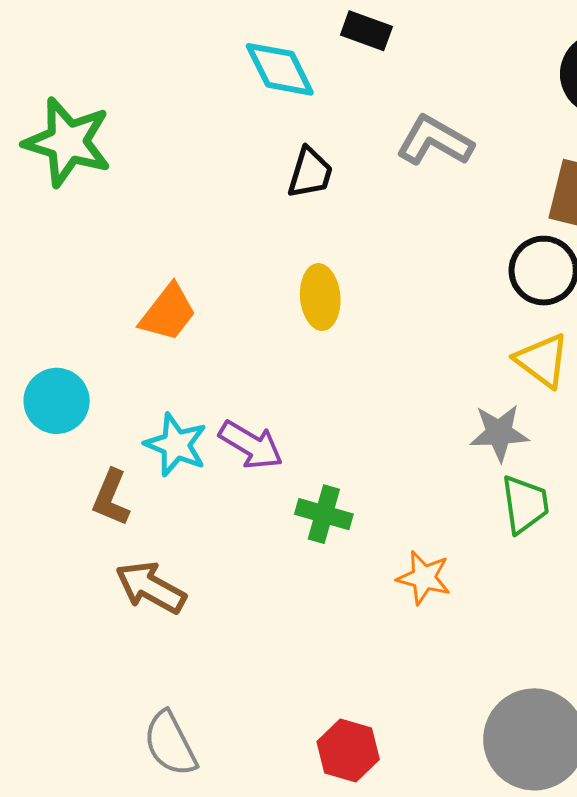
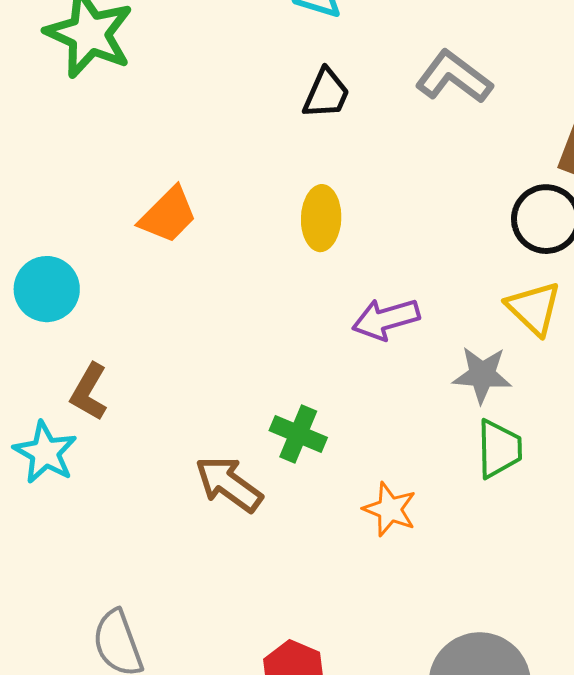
cyan star: (176, 445) -> (45, 452), moved
purple arrow: (251, 445) -> (386, 319), moved, turned 126
brown arrow: (151, 587) -> (229, 484), moved

